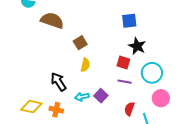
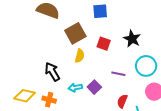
blue square: (129, 21) -> (100, 11), moved
brown square: (80, 43) -> (75, 33), size x1.5
red square: (123, 63) -> (104, 44), moved

